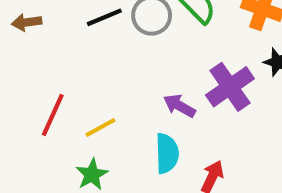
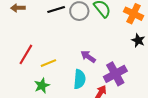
purple cross: (230, 87) -> (115, 74), moved

